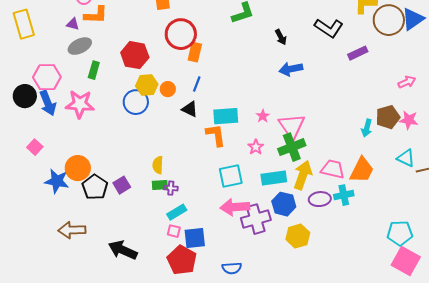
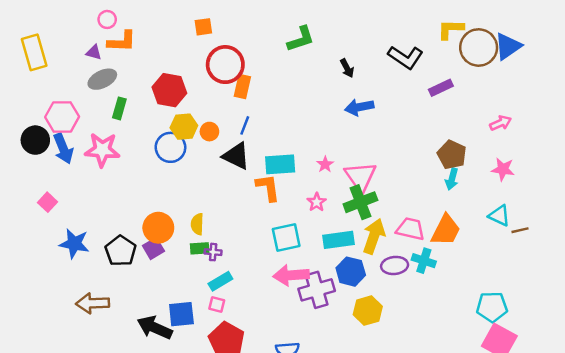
black triangle: (190, 109) -> (236, 156), size x1.4
brown pentagon: (388, 117) -> (452, 155), moved, turned -30
orange circle: (78, 168) -> (158, 228), moved
cyan cross: (344, 195) -> (424, 261), turned 30
blue square: (195, 238) -> (181, 314), moved

